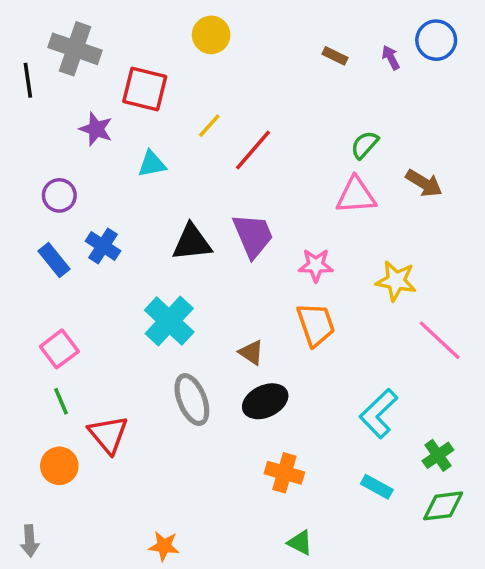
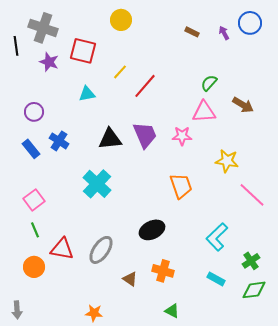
purple star: (96, 129) -> (49, 62), moved
pink star: (316, 265) -> (182, 136), moved
brown triangle: (251, 352) -> (130, 279), moved
gray ellipse: (192, 400) -> (101, 250), moved, turned 56
red triangle: (108, 434) -> (62, 249), turned -40

